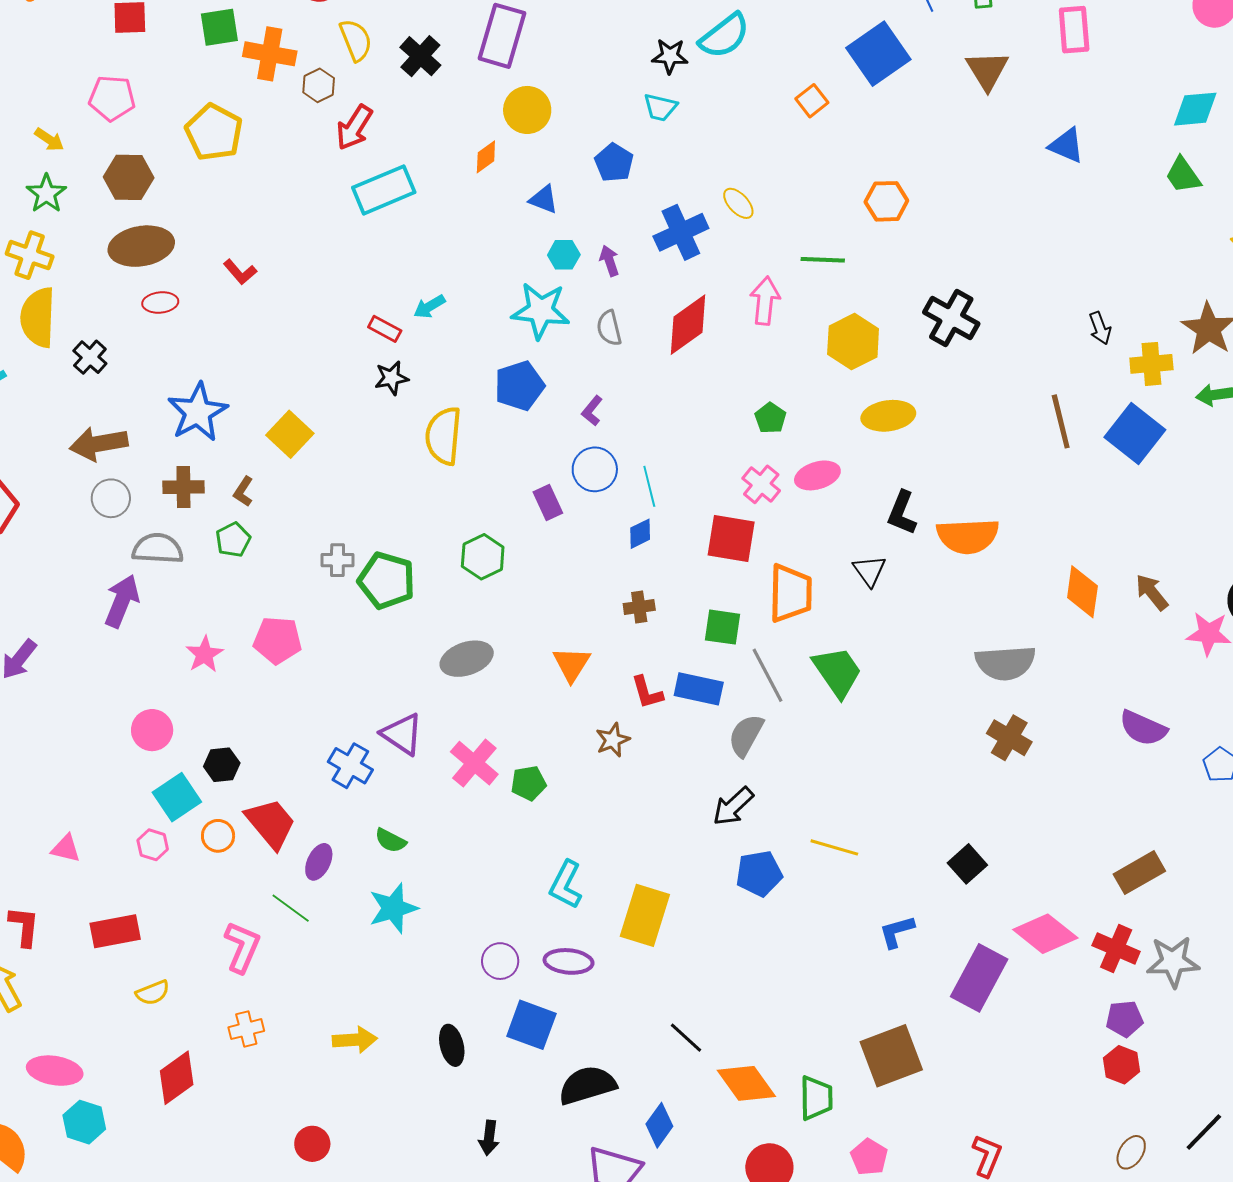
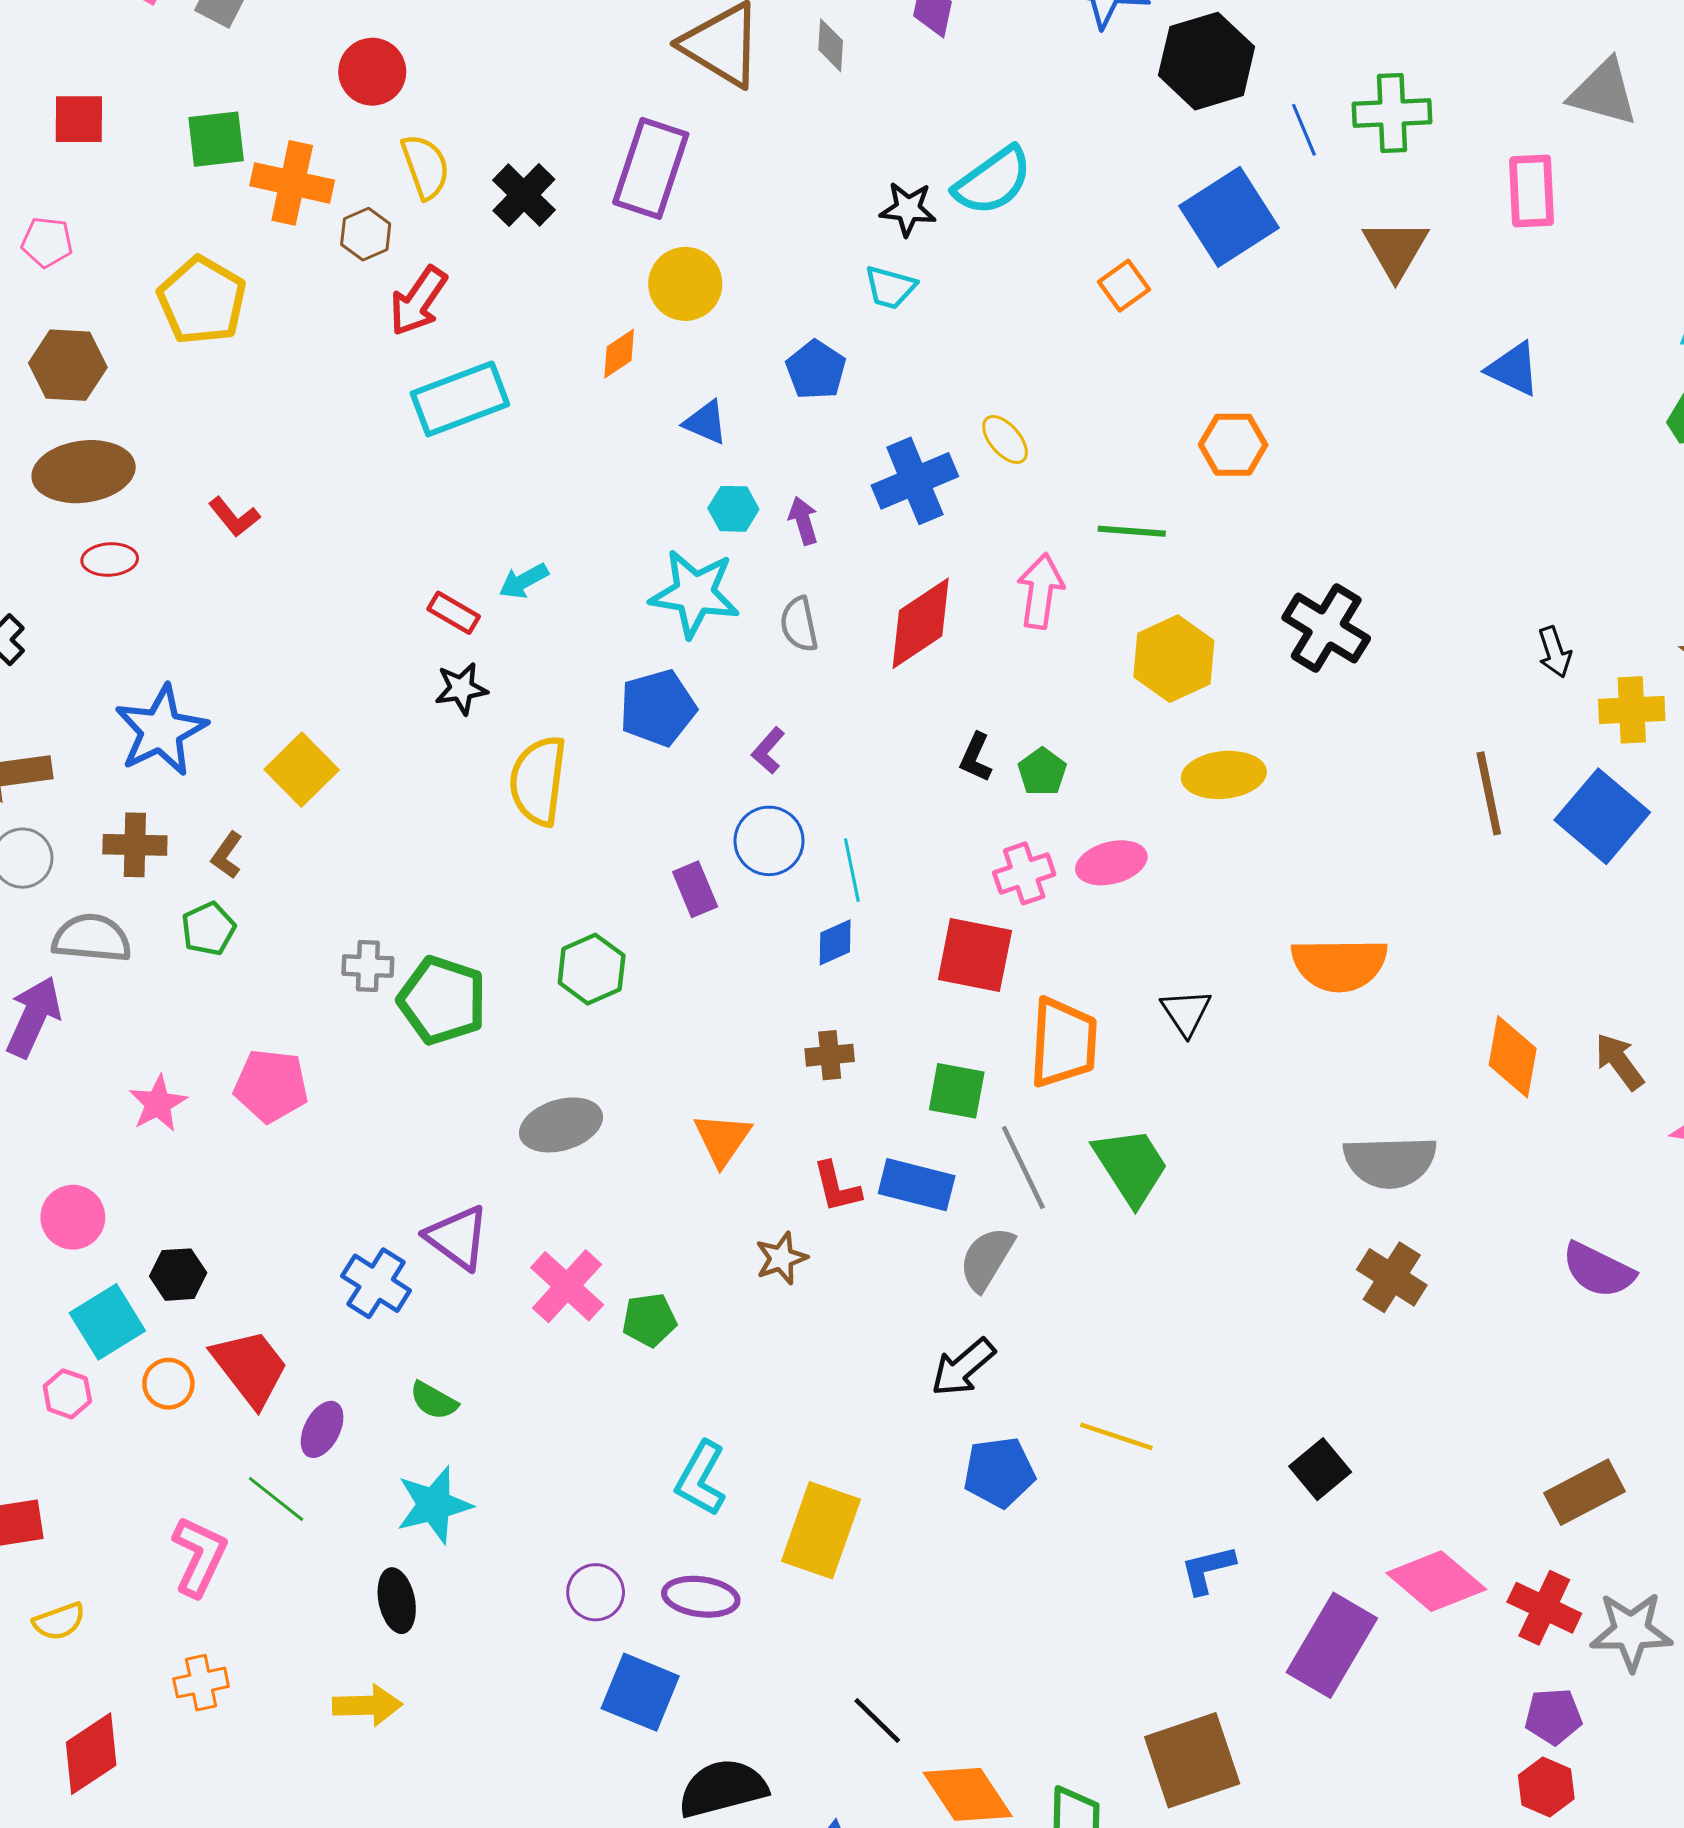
pink pentagon: (112, 98) -> (47, 242), size x0.7
pink cross: (761, 484) -> (1024, 873), turned 30
black L-shape: (902, 513) -> (976, 757), moved, size x0.7
black ellipse: (452, 1045) -> (397, 1601), moved

